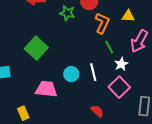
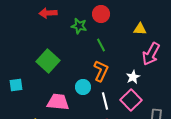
orange L-shape: (102, 23) -> (101, 71), moved
green line: (109, 47) -> (101, 45), moved
white line: (93, 72) -> (105, 101), moved

